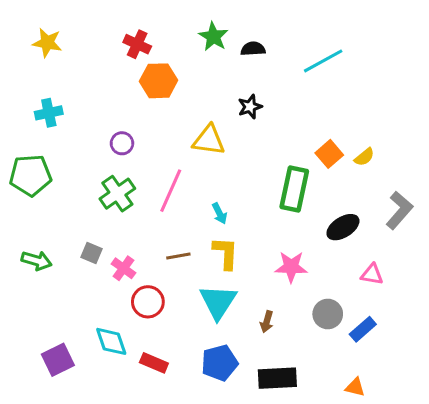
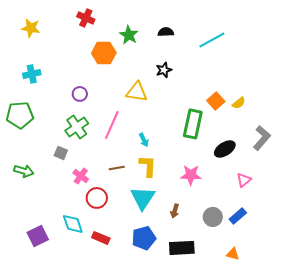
green star: (213, 37) -> (129, 35), moved
red cross: (137, 44) -> (86, 18), moved
gray square: (91, 253) -> (61, 153), moved
pink triangle: (372, 274) -> (244, 180), turned -49
gray circle: (328, 314) -> (213, 217), moved

